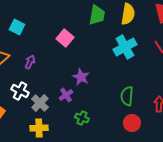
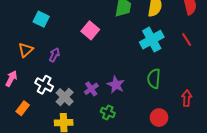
purple star: (81, 77) -> (116, 85), moved
green semicircle: (127, 96) -> (154, 79), moved

